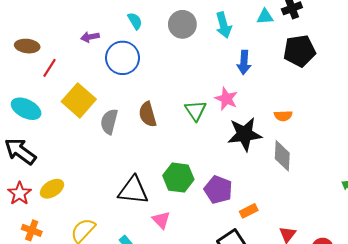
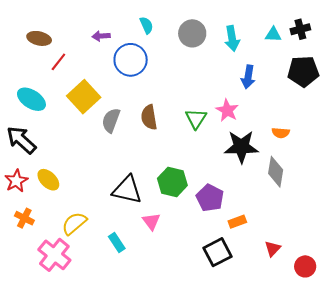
yellow ellipse: (52, 189) -> (48, 180), turned 70

